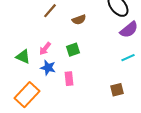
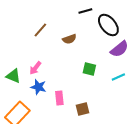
green square: (73, 50) -> (89, 69), moved, turned 32
brown square: (117, 90) -> (82, 109), moved

